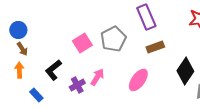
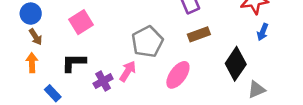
gray pentagon: (113, 39) -> (147, 42), moved
pink square: (82, 43) -> (81, 22), moved
black L-shape: (53, 70) -> (74, 63), turned 40

